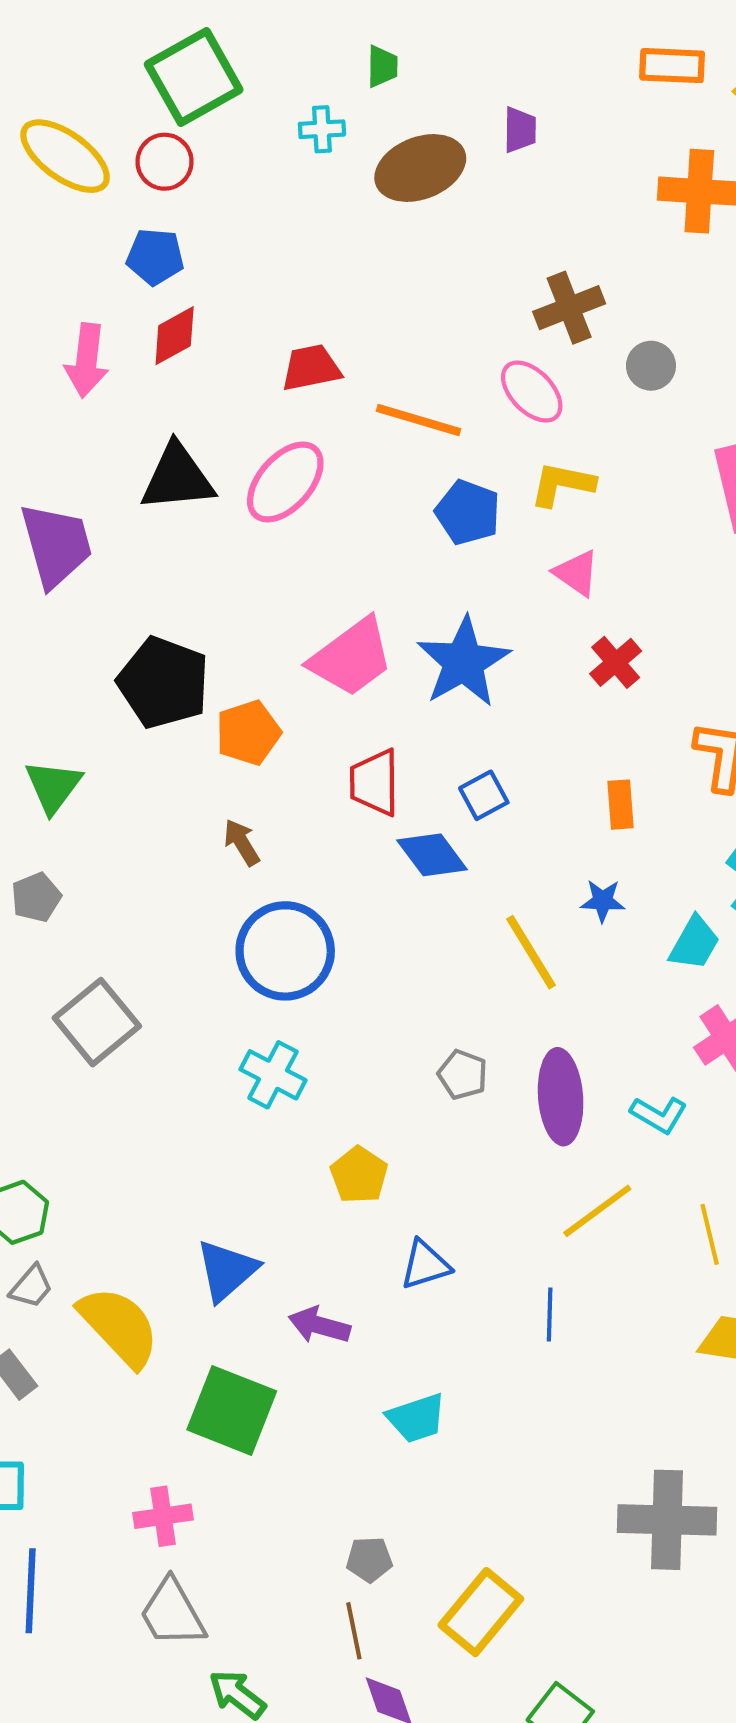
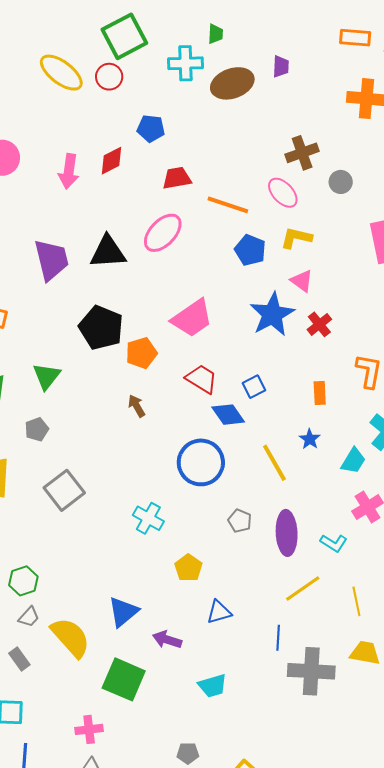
cyan cross: (322, 129) -> (185, 63), size x1.6
blue pentagon: (155, 257) -> (151, 128), moved
black triangle: (177, 478) -> (108, 252), moved
blue star: (464, 662) -> (272, 314), moved
red trapezoid: (375, 783) -> (201, 379), turned 120
blue star: (603, 901) -> (310, 439), turned 30
blue circle: (285, 951) -> (201, 462), moved
gray cross: (667, 1520) -> (311, 671), moved

